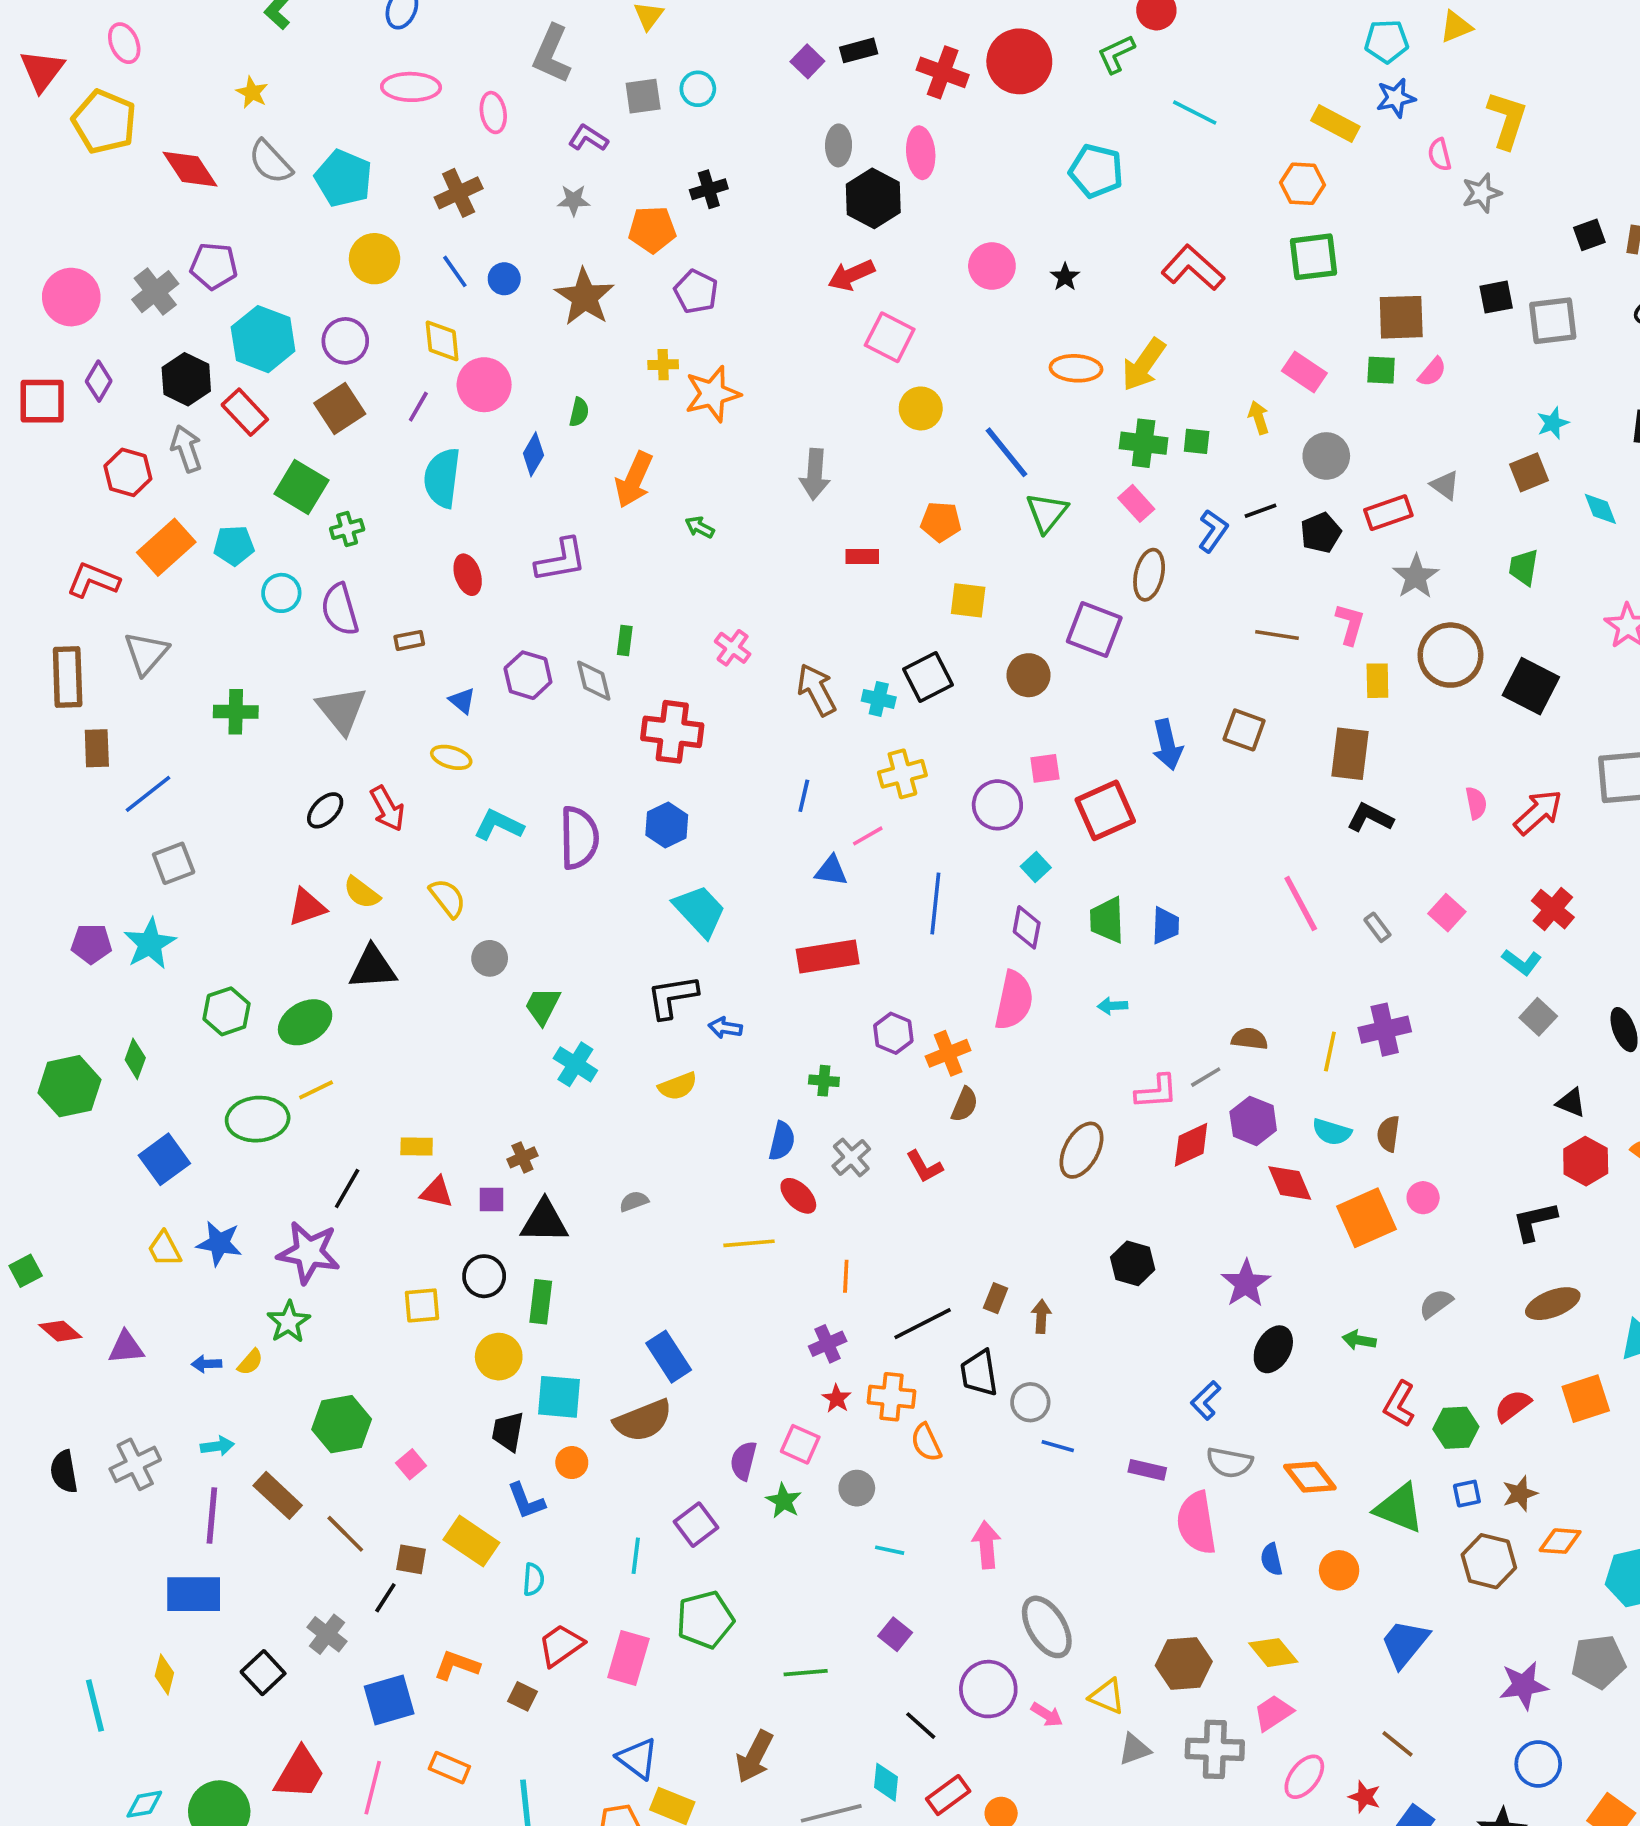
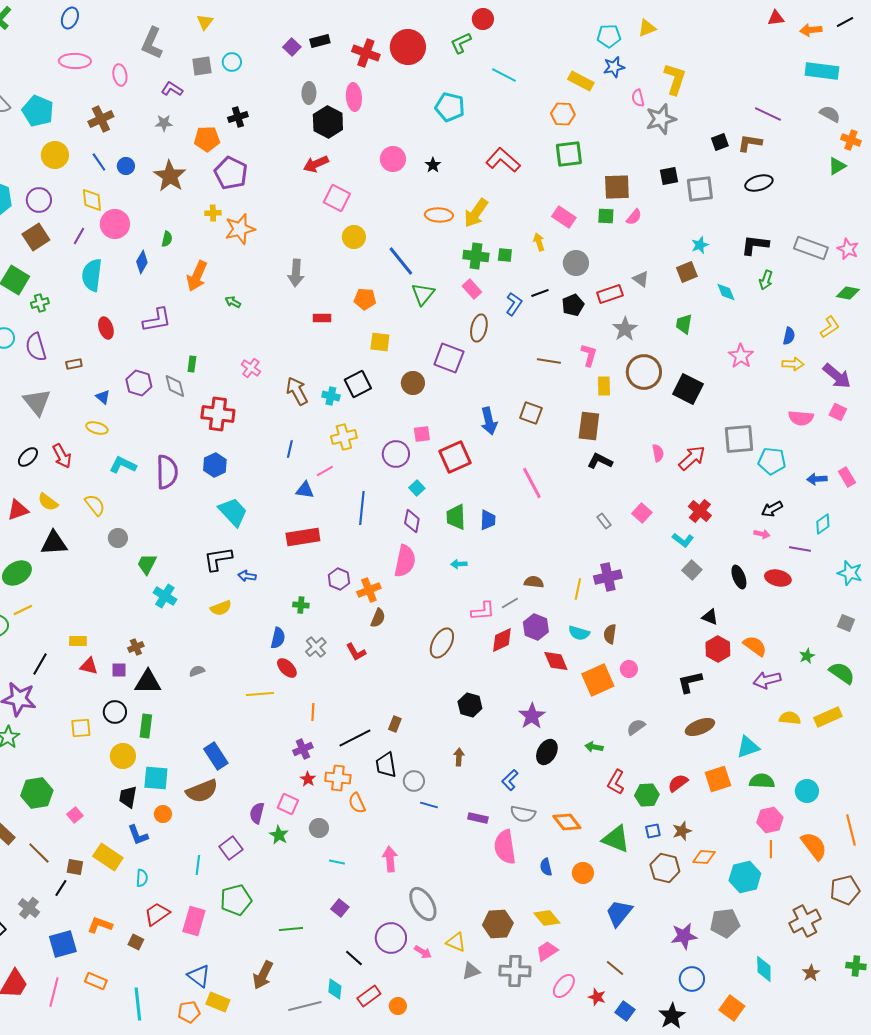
gray star: (1482, 193) -> (661, 119), size x1.4
purple pentagon: (696, 292) -> (231, 173), size x1.4
pink line: (1301, 904) -> (532, 483), moved
brown arrow: (1041, 1316) -> (459, 757), moved

